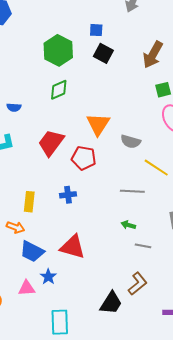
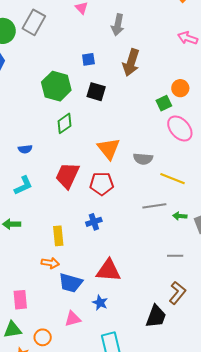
black square: (103, 53) -> (96, 92), moved
brown arrow: (153, 55) -> (131, 63), moved
green arrow: (128, 225) -> (180, 216), moved
blue star: (48, 277) -> (100, 303), moved

